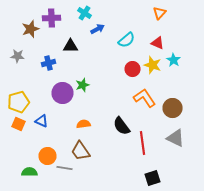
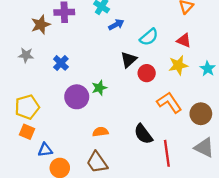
black triangle: (70, 46) -> (129, 60), moved, turned -42
cyan star: (174, 60) -> (208, 69), moved
blue cross: (48, 63) -> (61, 63), turned -32
yellow star: (152, 65) -> (178, 65), turned -30
red circle: (132, 69) -> (147, 73), moved
blue triangle: (42, 121) -> (45, 150), moved, turned -32

